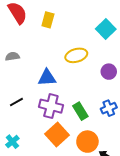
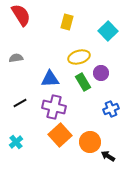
yellow rectangle: (48, 20) -> (67, 22), moved
purple circle: (109, 72) -> (101, 73), moved
green rectangle: (80, 111) -> (83, 82), moved

